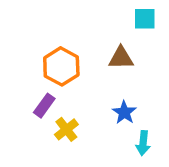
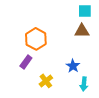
brown triangle: (121, 58) -> (82, 31), moved
yellow cross: (66, 129) -> (46, 81), moved

